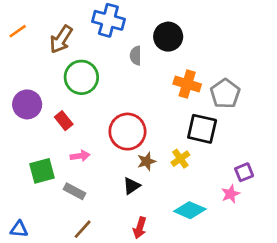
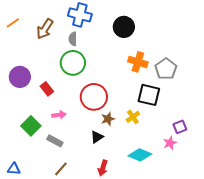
gray semicircle: (136, 56) -> (73, 39), moved
green circle: (81, 77) -> (73, 63), moved
green square: (42, 171) -> (31, 126), turned -30

